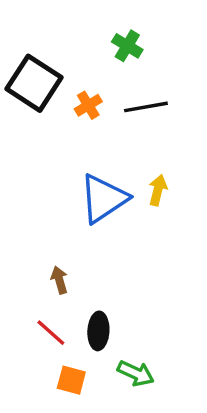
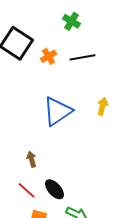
yellow arrow: (158, 190) -> (102, 106), moved
black ellipse: (98, 331) -> (54, 189), turned -45

